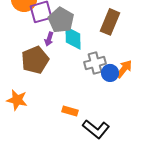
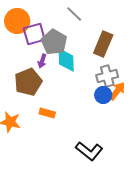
gray cross: (95, 63) -> (107, 76), moved
orange rectangle: (70, 111) -> (47, 113), moved

